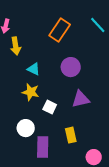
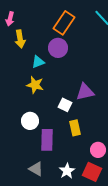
purple circle: (71, 67) -> (58, 48), moved
cyan triangle: (34, 69) -> (38, 62), turned -48
white square: (50, 107) -> (65, 105), moved

